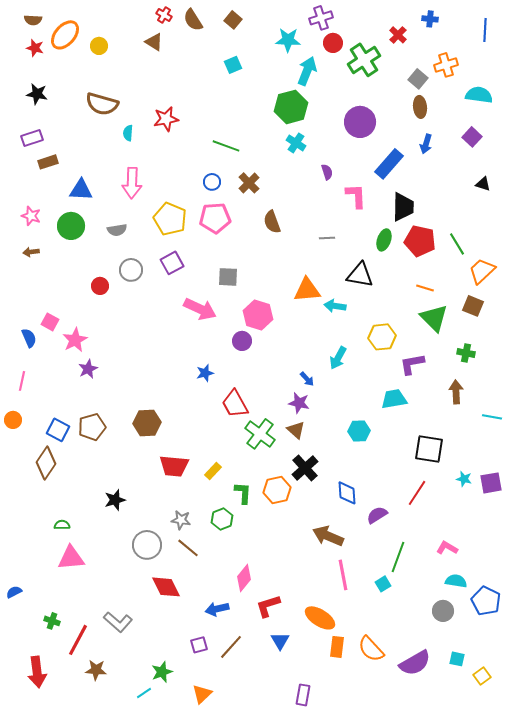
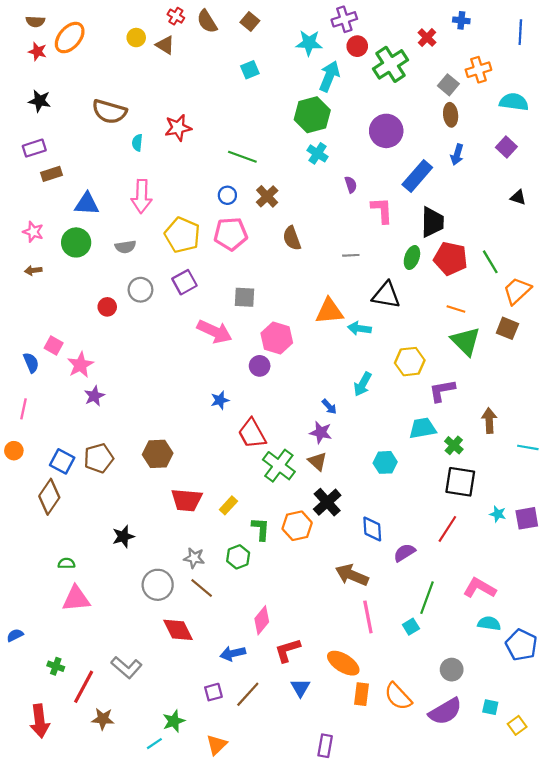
yellow circle: (99, 46) -> (136, 38), moved
green cross: (466, 353) -> (454, 445), moved, turned 30
pink L-shape: (447, 548) -> (480, 588), size x1.4
gray circle: (443, 611) -> (452, 670), moved

